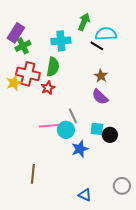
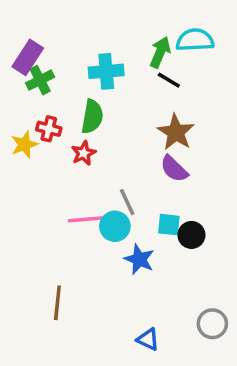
green arrow: (84, 22) -> (160, 52), moved
cyan semicircle: (106, 34) -> (195, 40), moved
red cross: (28, 74) -> (49, 129), size x0.6
brown star: (101, 76) -> (176, 132), size x1.5
blue star: (80, 149) -> (139, 259), turned -30

